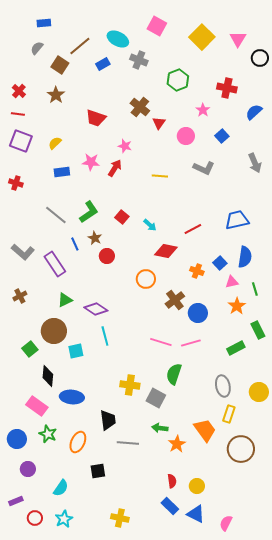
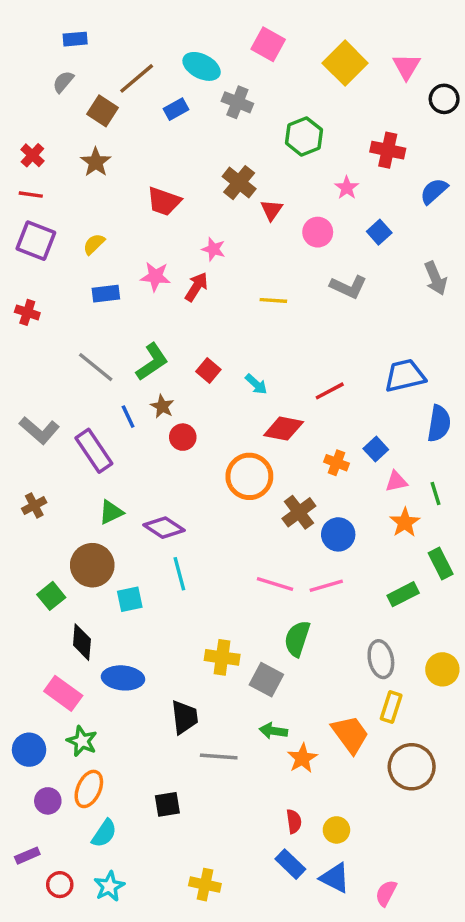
blue semicircle: (245, 257) -> (439, 423), moved
orange circle: (146, 279) -> (249, 476), size x1.4
orange ellipse: (78, 442) -> (89, 789), moved

